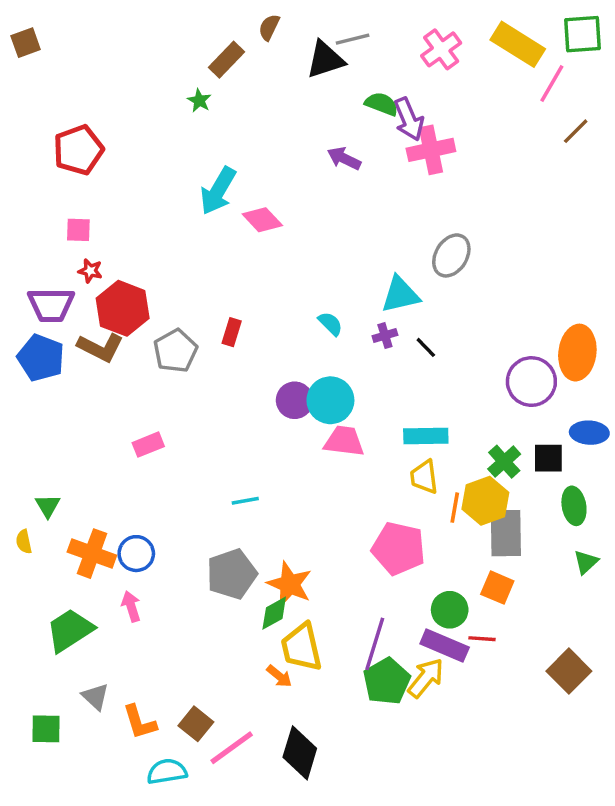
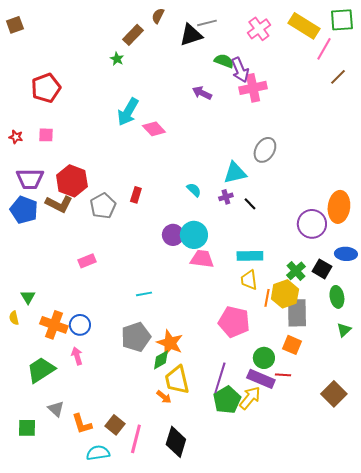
red star: (90, 271) -> (16, 137), moved
black square: (548, 458) -> (322, 269), turned 30
pink line: (232, 748) -> (136, 439), turned -40

